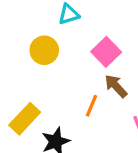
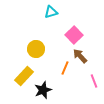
yellow circle: (44, 50) -> (36, 49), moved

